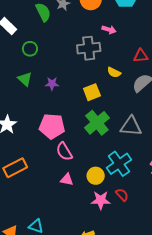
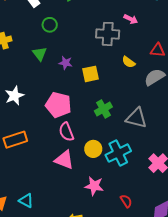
yellow square: (92, 92) -> (91, 74), moved
green cross: (97, 123) -> (103, 109), size x0.7
yellow circle: (96, 176) -> (93, 149), moved
pink triangle: (67, 179) -> (64, 160), size x1.5
red semicircle: (122, 195) -> (126, 201), moved

